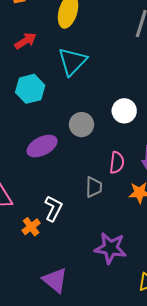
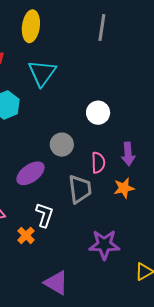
gray circle: (81, 125) -> (62, 145), moved
purple ellipse: (42, 146) -> (30, 173), moved
gray trapezoid: (94, 187) -> (80, 189), size x1.4

